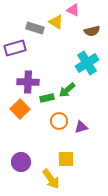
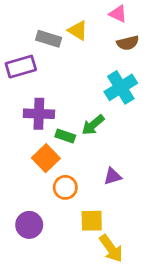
pink triangle: (73, 10) -> (118, 14), moved
green rectangle: (47, 98) -> (65, 136), turned 32
orange square: (20, 109) -> (46, 158), moved
orange circle: (59, 121) -> (65, 187), moved
yellow arrow: (51, 179) -> (111, 249), moved

